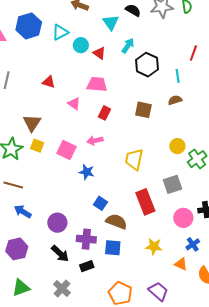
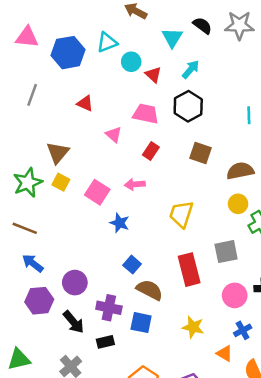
blue hexagon: (29, 26) -> (68, 53), moved
black hexagon: (147, 65) -> (188, 106), moved
brown semicircle: (175, 100) -> (240, 171), moved, size x1.5
purple hexagon: (17, 249) -> (39, 301), moved

